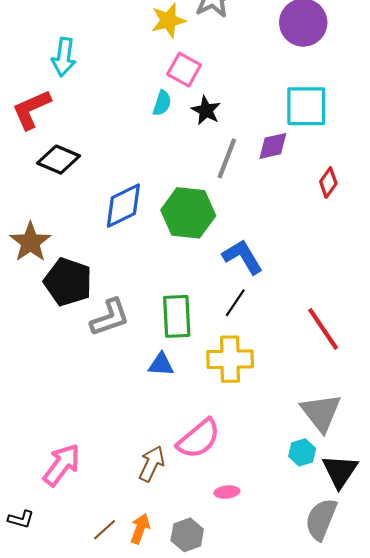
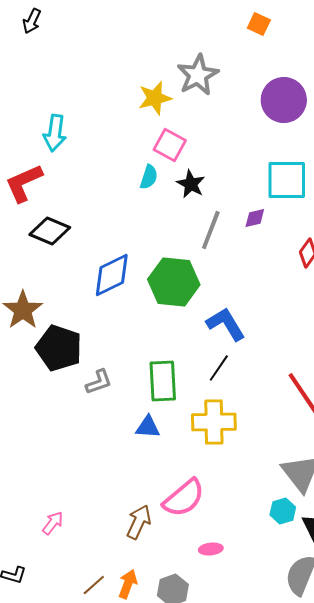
purple diamond: (273, 146) -> (255, 218), size x0.7
gray L-shape: (110, 317) -> (99, 382), size x0.7
pink arrow: (62, 465) -> (53, 523), size x0.6

